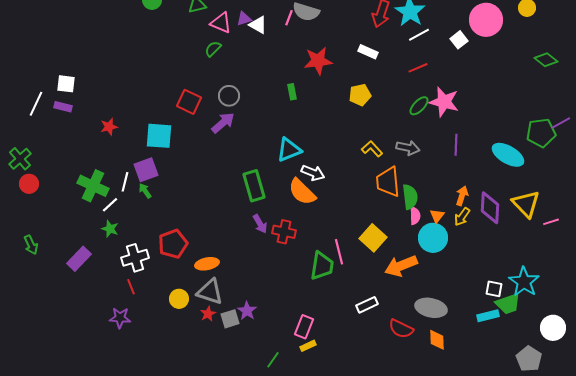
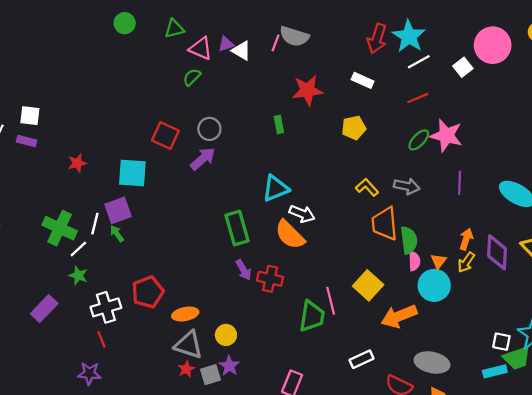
yellow circle: (179, 299) -> (226, 335), moved

